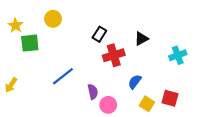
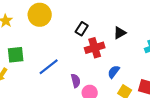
yellow circle: (53, 19) -> (40, 15), size x1.5
green square: (30, 43) -> (16, 55), moved

